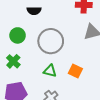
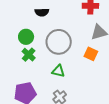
green cross: (13, 61) -> (29, 55), moved
orange square: (75, 71) -> (91, 54), moved

